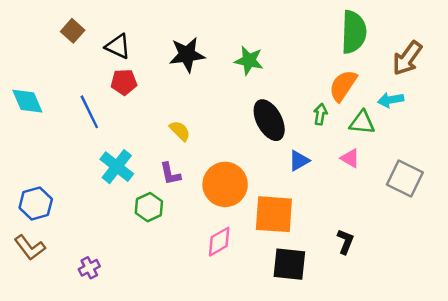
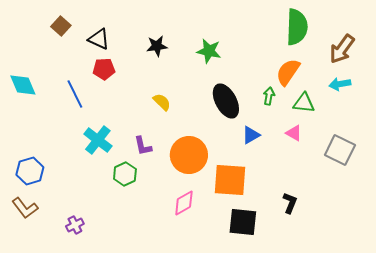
black star: (187, 55) -> (157, 46), size x0.7
cyan arrow: (391, 100) -> (340, 84), moved
yellow semicircle: (180, 131) -> (162, 102), moved

